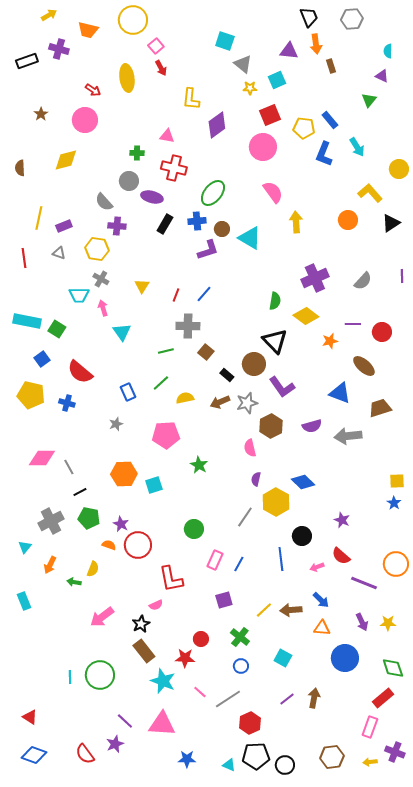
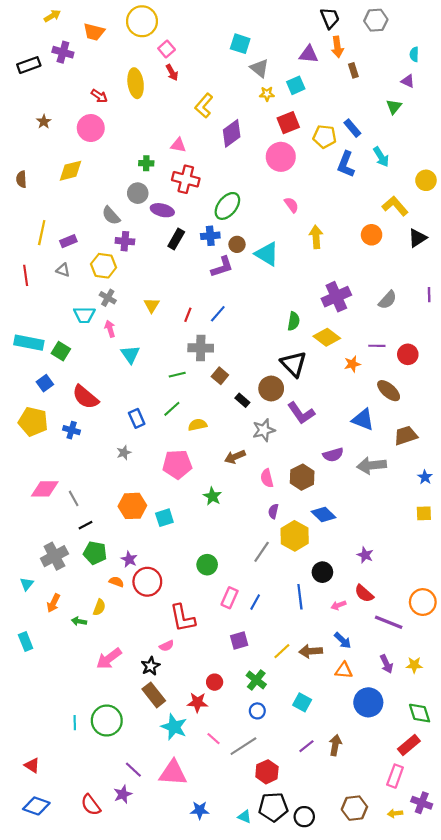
yellow L-shape: (191, 99) -> (204, 106), turned 35
pink semicircle: (273, 192) -> (291, 205), size x0.7
brown arrow: (220, 402) -> (235, 457), moved
brown hexagon: (271, 426) -> (302, 477), moved
blue star: (394, 503) -> (425, 477), moved

